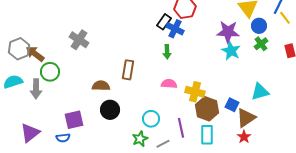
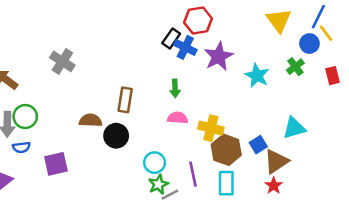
blue circle: (259, 26) -> (309, 44), moved
purple star: (228, 32) -> (219, 56), moved, turned -30
green arrow: (167, 52) -> (175, 88), moved
green circle: (50, 72) -> (25, 117), moved
blue square: (232, 105) -> (258, 145), turned 32
black circle: (110, 110) -> (116, 136), moved
blue semicircle: (63, 138) -> (21, 147), moved
green star: (140, 139) -> (158, 184), moved

